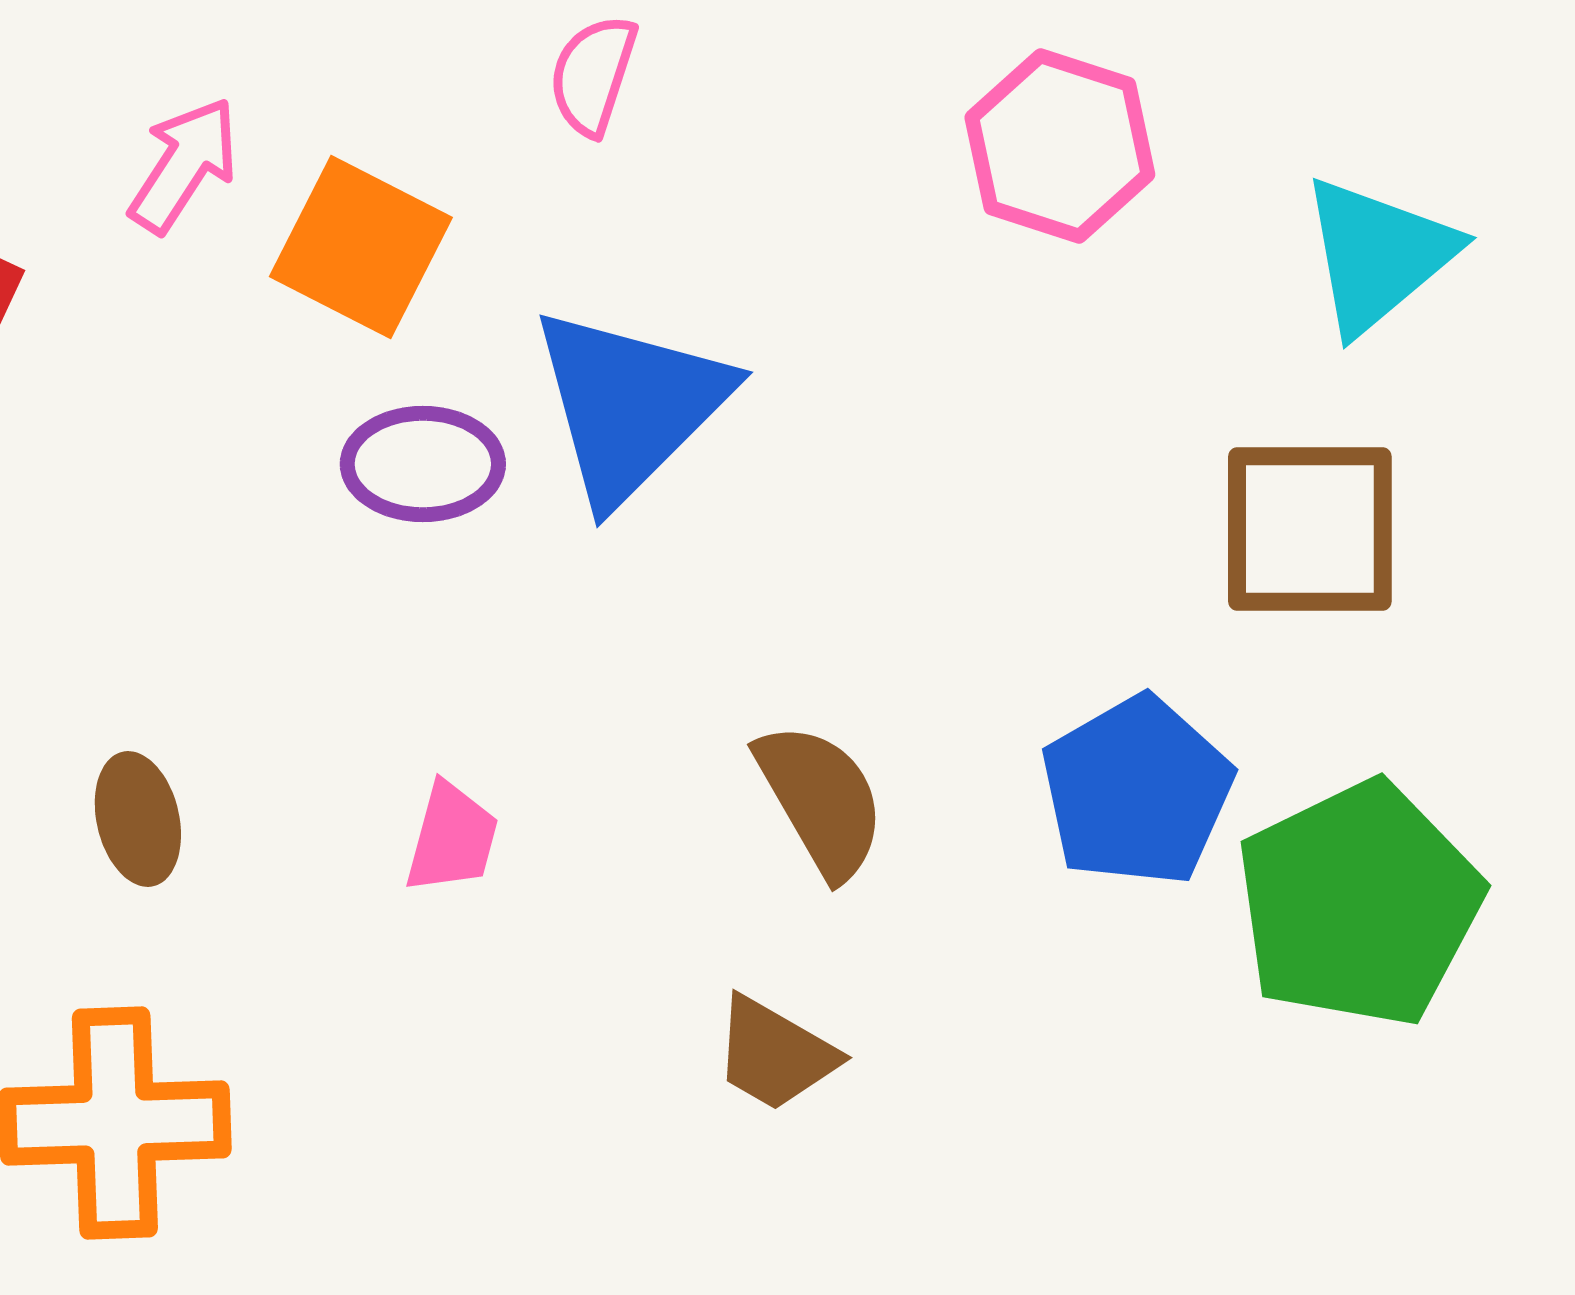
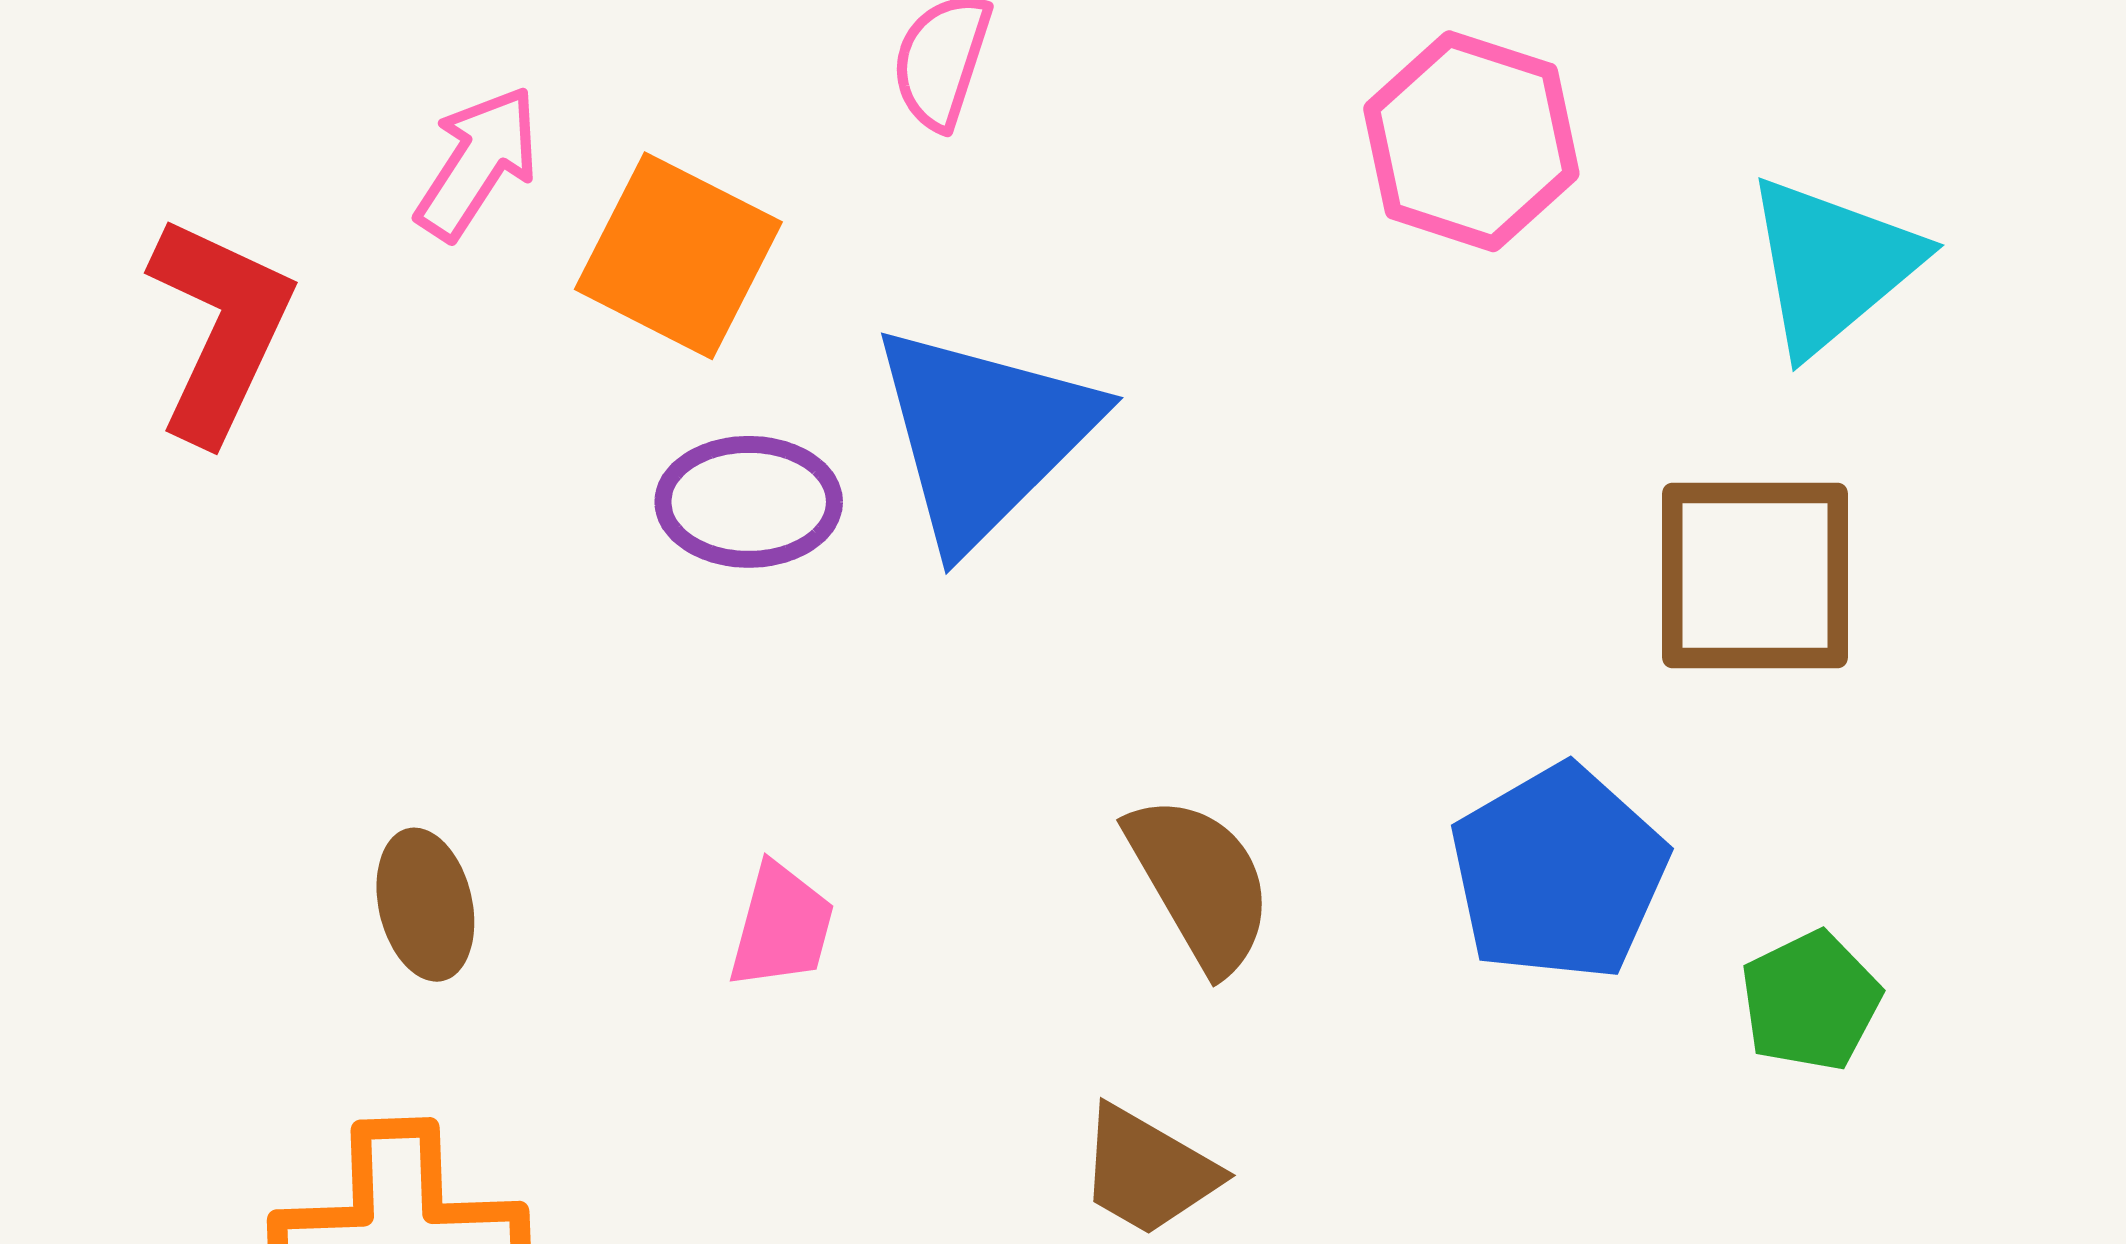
green pentagon: (1359, 904) -> (1811, 1001), size x0.5

